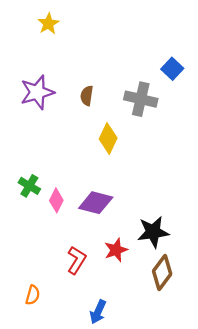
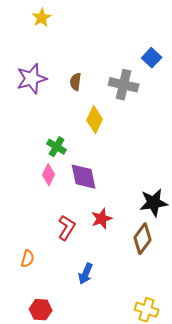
green cross: (29, 186) -> (57, 147), moved
purple diamond: (96, 203) -> (84, 177), turned 64
black star: (153, 232) -> (154, 203), moved

